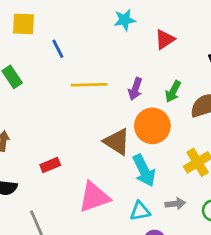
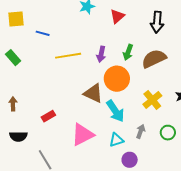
blue line: (58, 49) -> (43, 33), turned -40
gray arrow: (175, 204) -> (141, 131), turned -56

